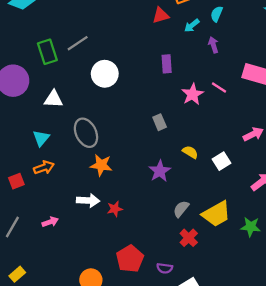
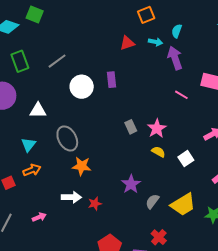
red triangle: (161, 15) -> (127, 43), moved
cyan arrow: (192, 26) -> (155, 42), turned -128
purple arrow: (213, 45) -> (175, 58), size x1.6
green rectangle: (47, 52) -> (20, 61), moved
purple rectangle: (167, 64) -> (111, 80), moved
pink star: (193, 94) -> (157, 128), moved
purple star: (160, 171) -> (131, 184), moved
red cross: (189, 238) -> (159, 237), moved

